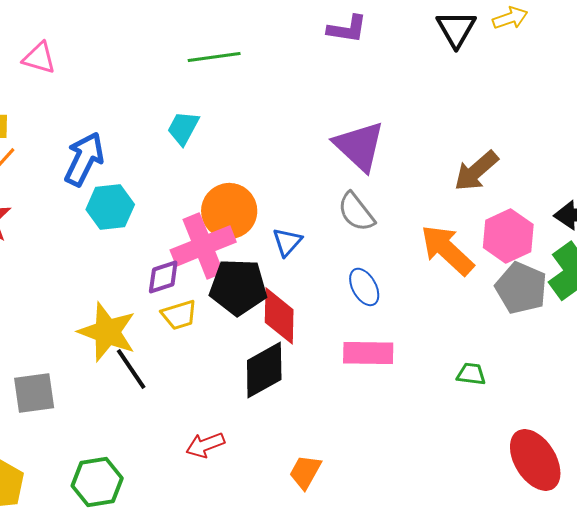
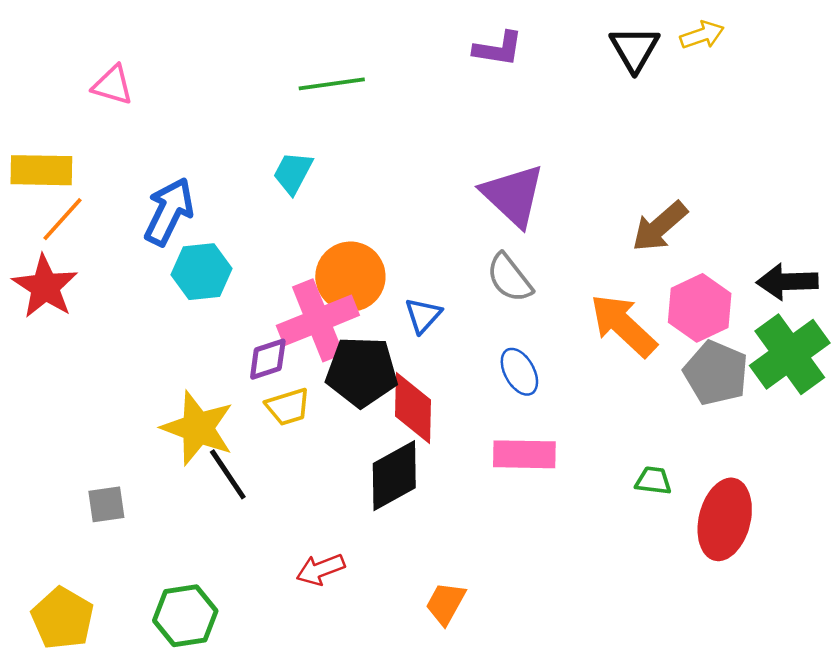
gray square: (34, 393) -> (106, 504), size x0.7
red ellipse: (535, 460) -> (725, 519), moved, turned 46

